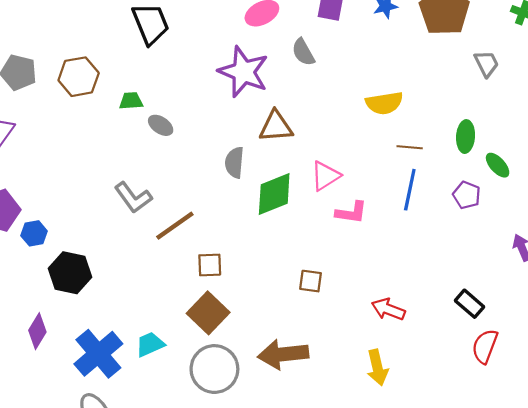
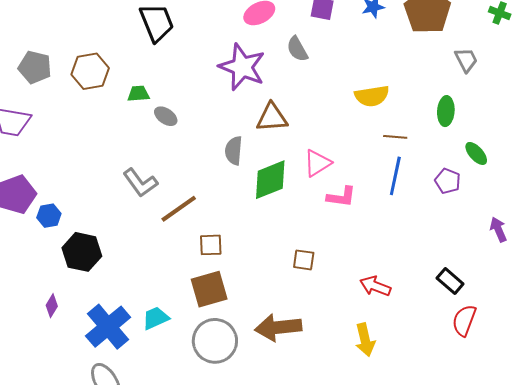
green ellipse: (466, 137) -> (446, 111), moved
brown square: (208, 313) -> (209, 289), turned 30
purple diamond: (37, 331) -> (52, 306), size x0.7

